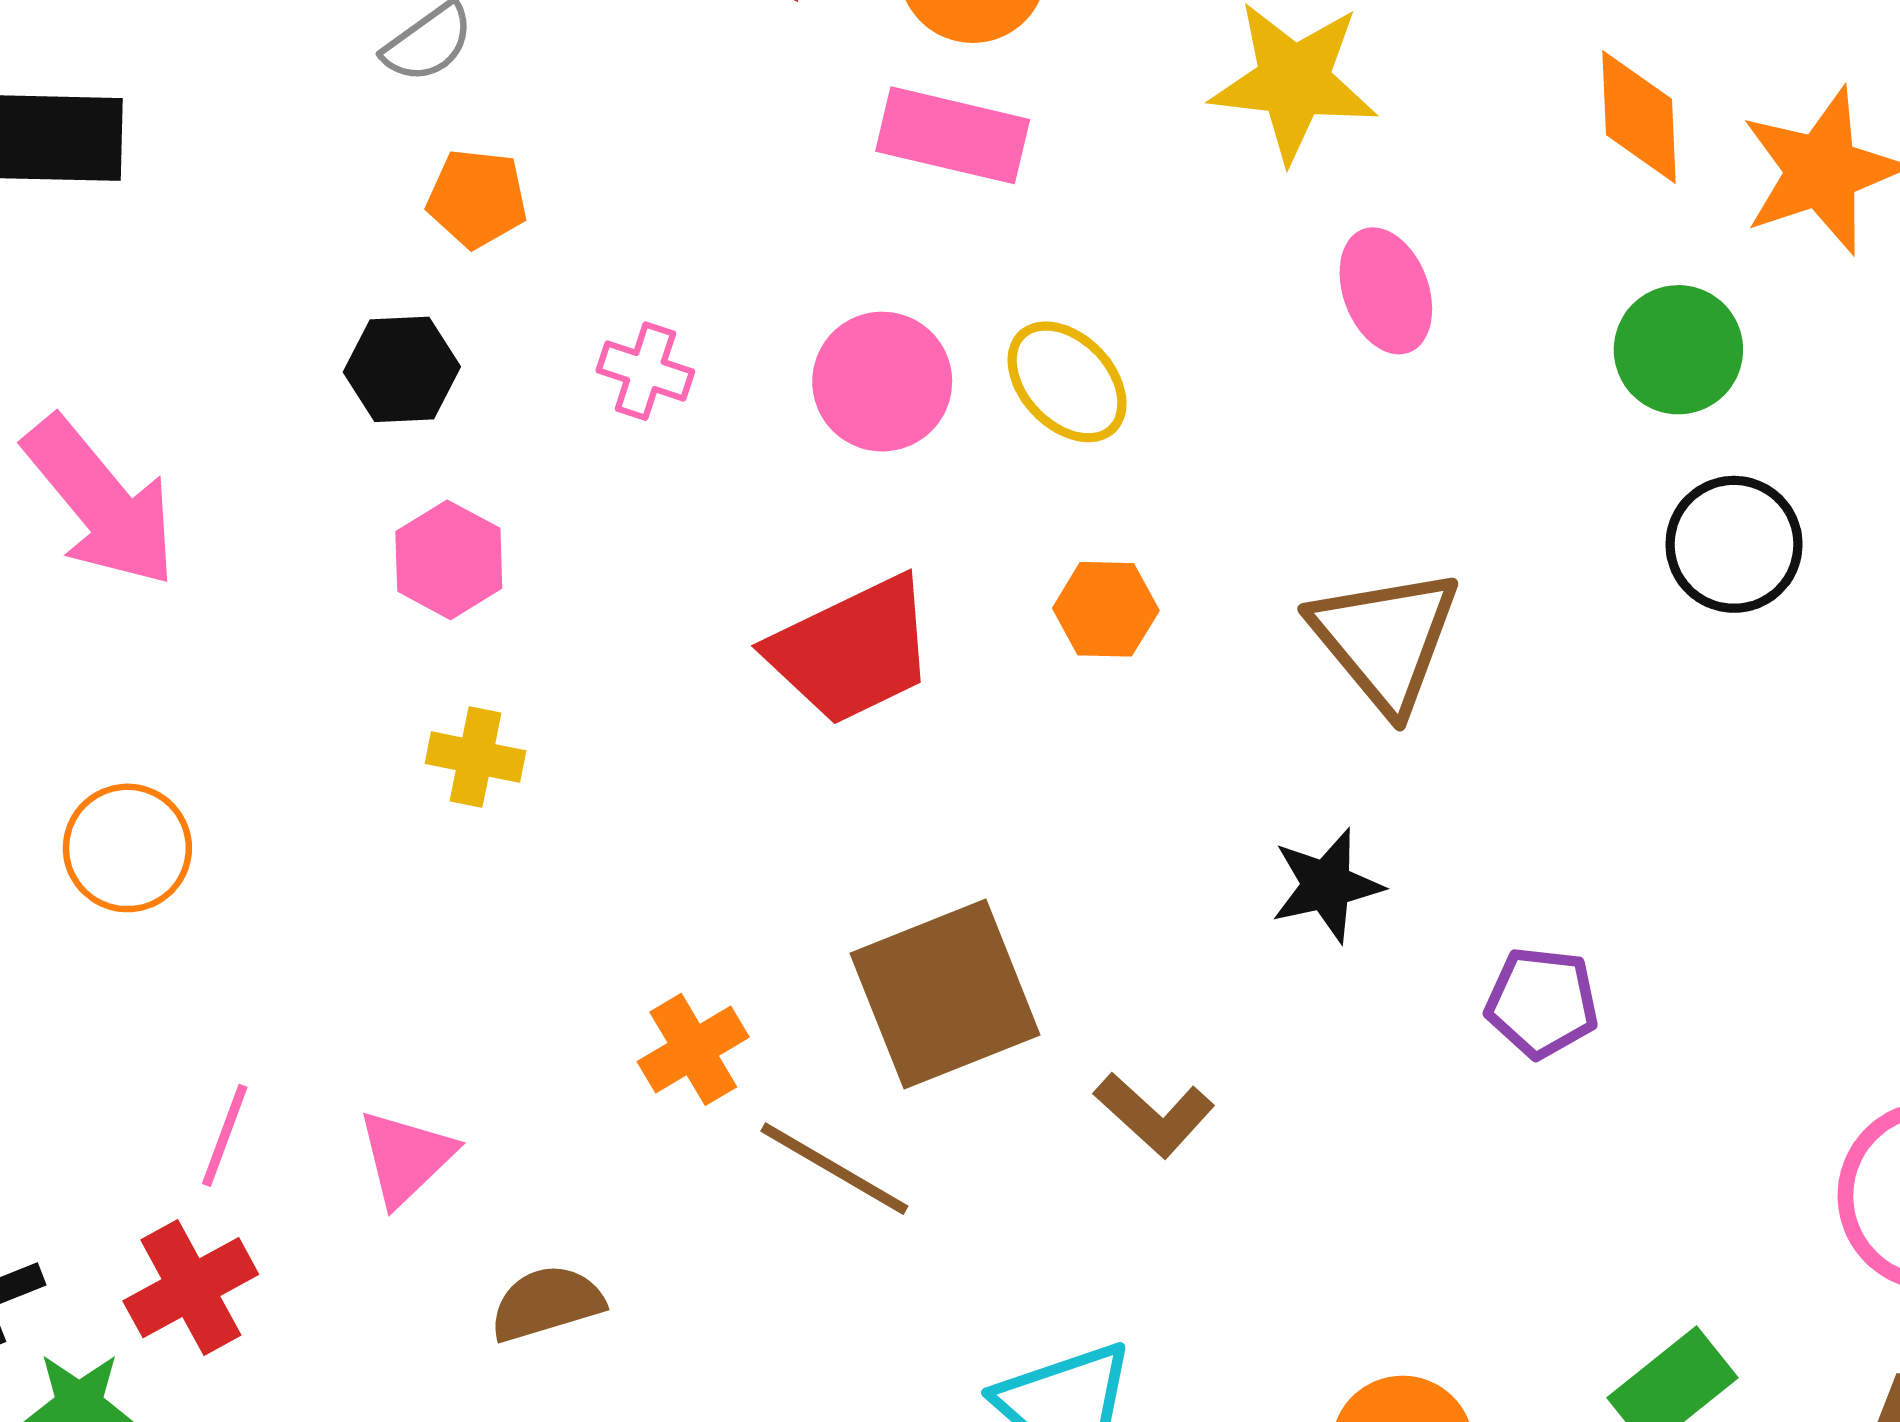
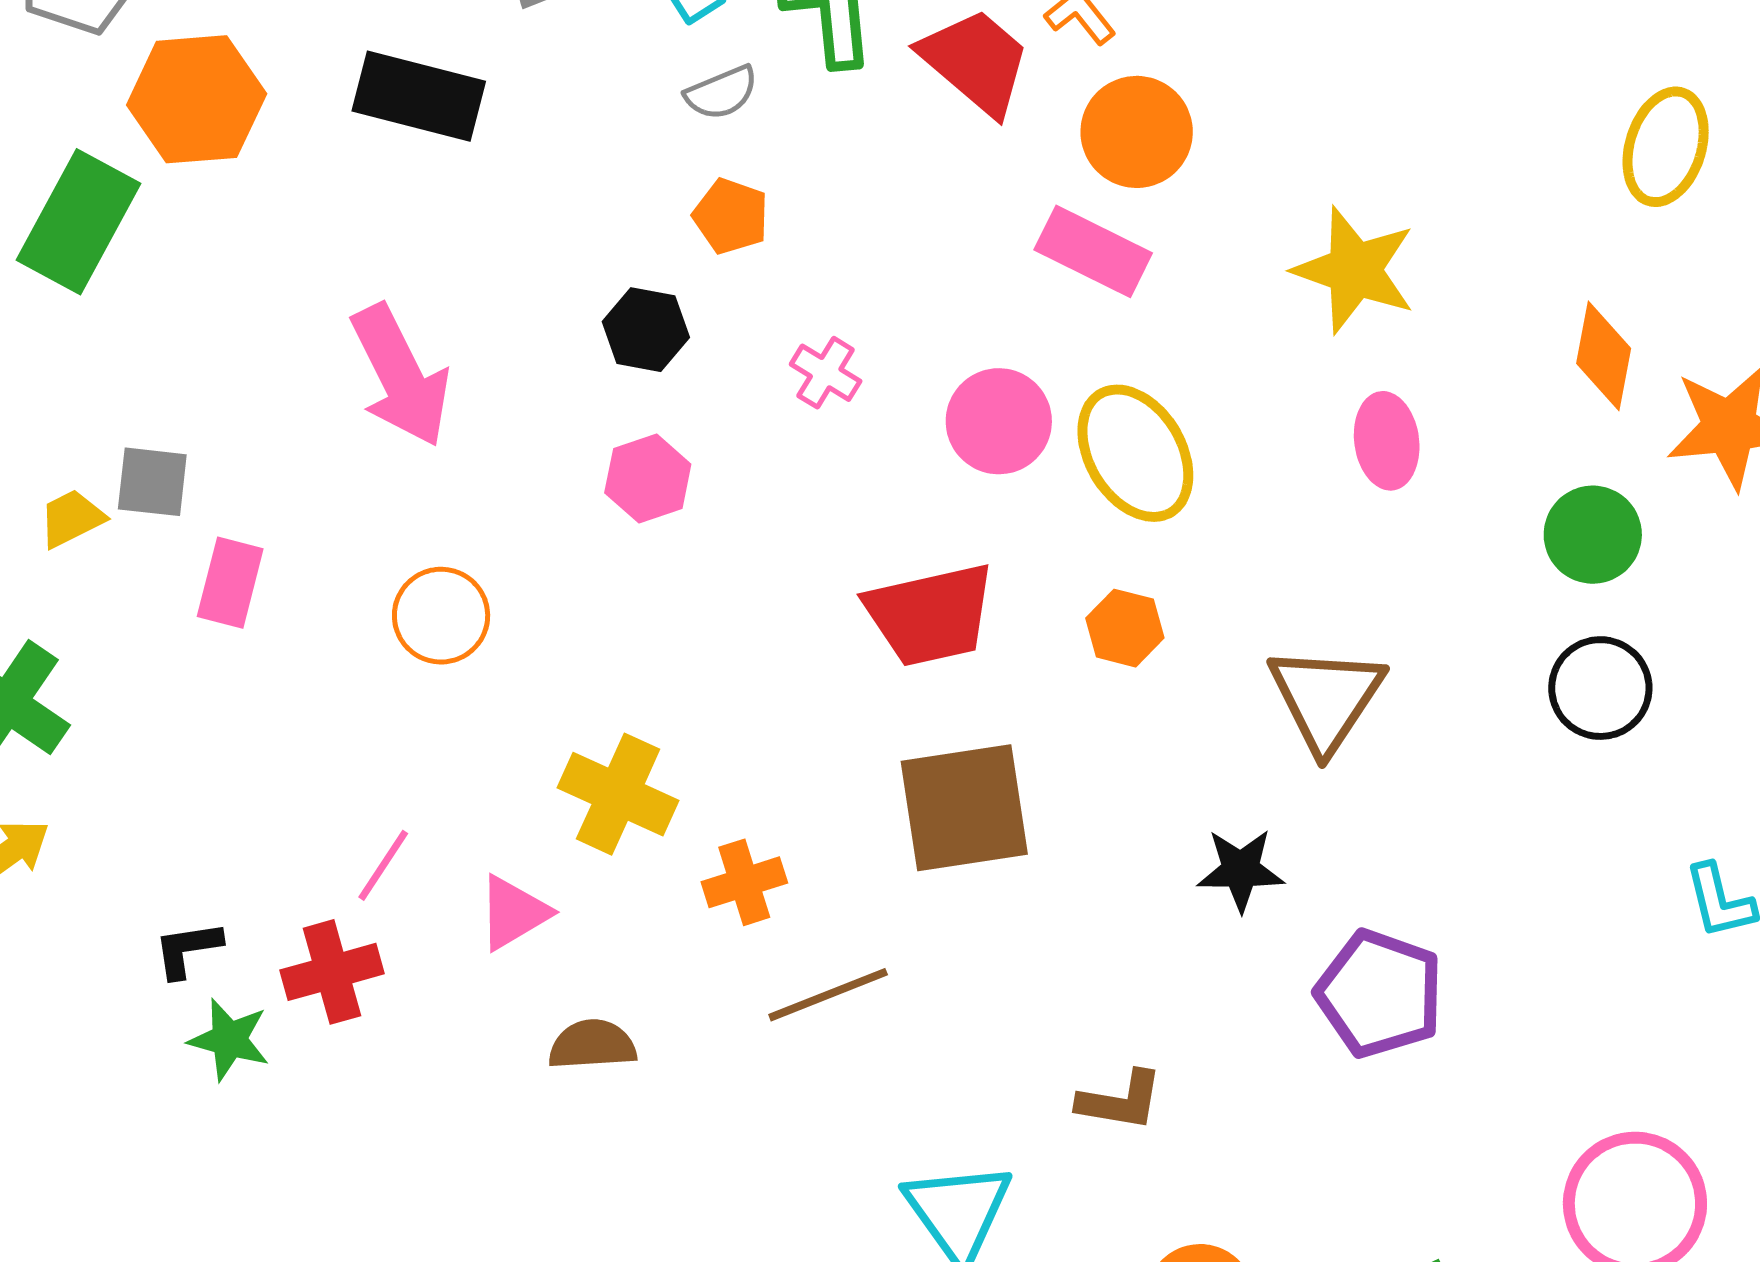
yellow ellipse: (1067, 382) -> (1135, 453), size x1.4
yellow cross: (476, 757) -> (618, 794), moved, size x1.6
orange circle: (127, 848) -> (441, 616), moved
brown square: (945, 994) -> (964, 808), moved
purple pentagon: (1542, 1002) -> (1380, 994), size x1.5
brown L-shape: (1154, 1115) -> (1120, 1101), moved, turned -46
brown line: (834, 1169) -> (828, 995), turned -65

